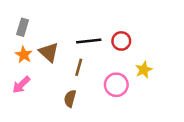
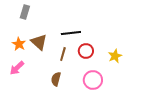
gray rectangle: (23, 27) -> (25, 12), moved
red circle: (121, 41) -> (86, 51), moved
pink circle: (116, 85) -> (93, 80), moved

